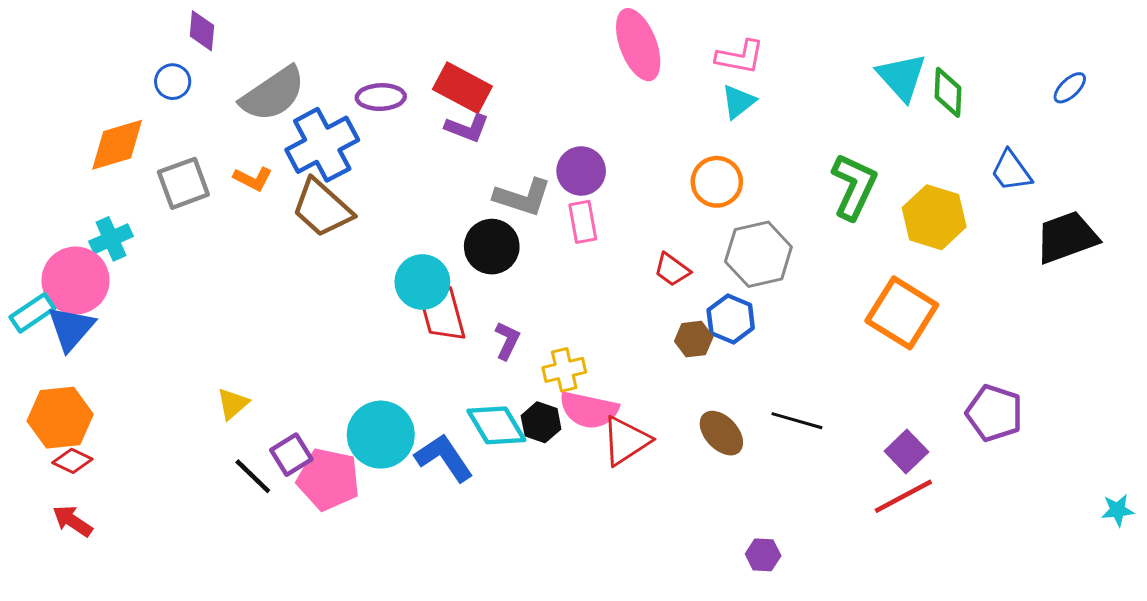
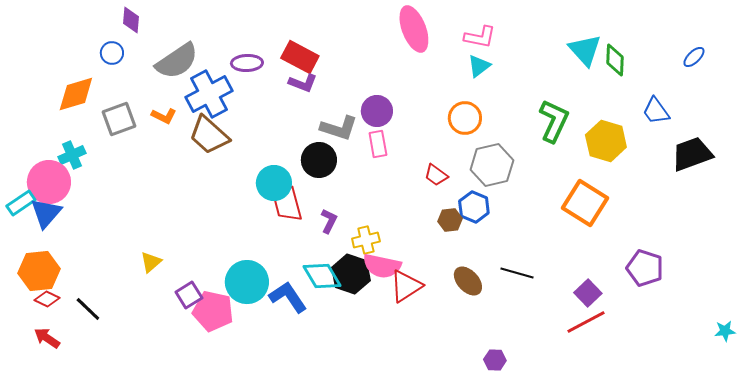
black hexagon: (541, 422) -> (351, 274), size x1.5
black line: (253, 476) -> (88, 309), moved

